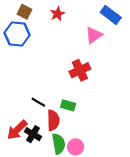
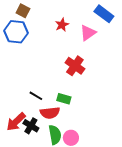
red star: (57, 14) -> (62, 25), moved
red cross: (80, 70) -> (75, 66), turned -30
red semicircle: (53, 120) -> (50, 113), turned 84

